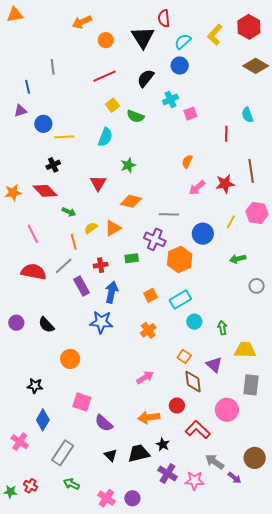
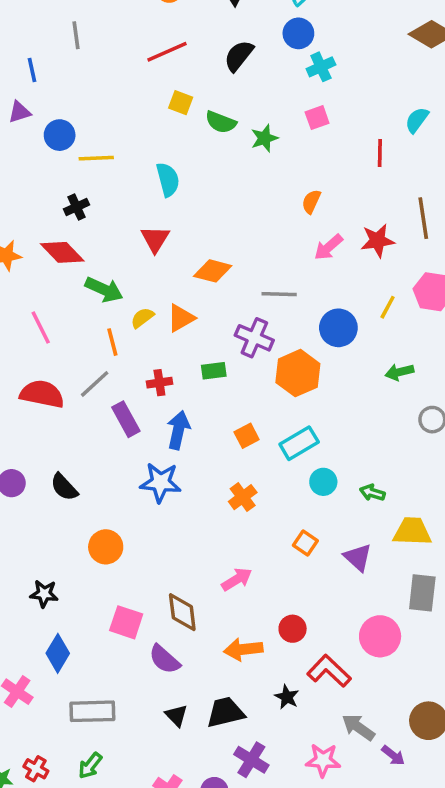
cyan cross: (170, 99) -> (321, 67), moved
yellow square: (112, 105) -> (181, 103), turned -32
cyan semicircle: (247, 115) -> (417, 120), turned 56
cyan semicircle: (105, 137) -> (168, 180), moved, turned -36
green star: (128, 165) -> (264, 138), moved
green arrow: (69, 212) -> (104, 289), size x1.5
green arrow: (222, 328) -> (372, 493), turned -64
brown diamond: (193, 382) -> (182, 612), moved
black star: (163, 444) -> (287, 697), moved
gray rectangle: (63, 453) -> (92, 711), turned 55
purple cross: (168, 473) -> (251, 760), moved
green arrow: (71, 484) -> (90, 766), moved, turned -77

